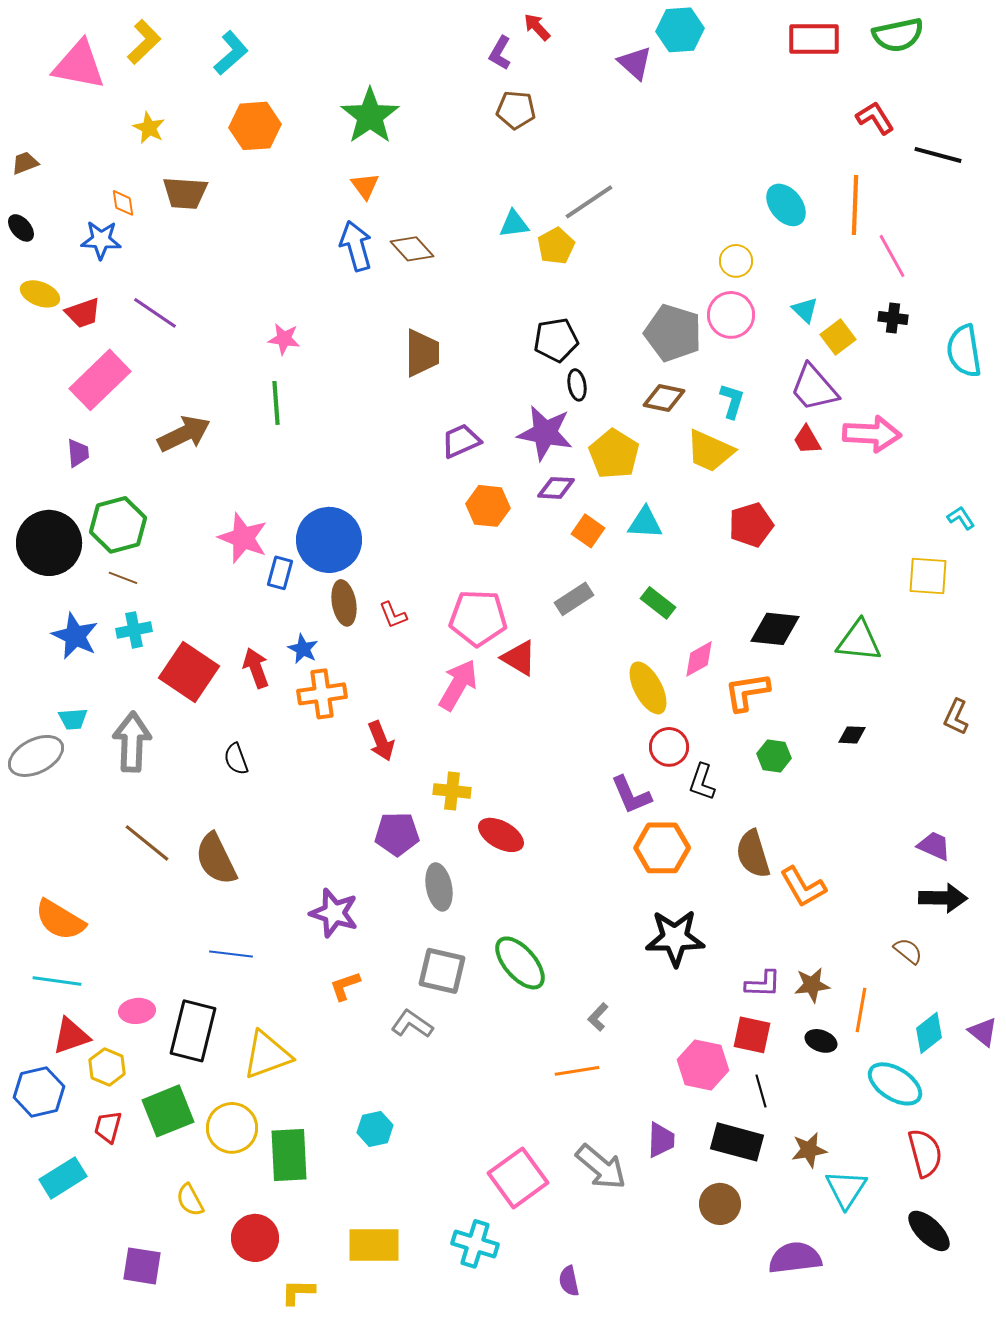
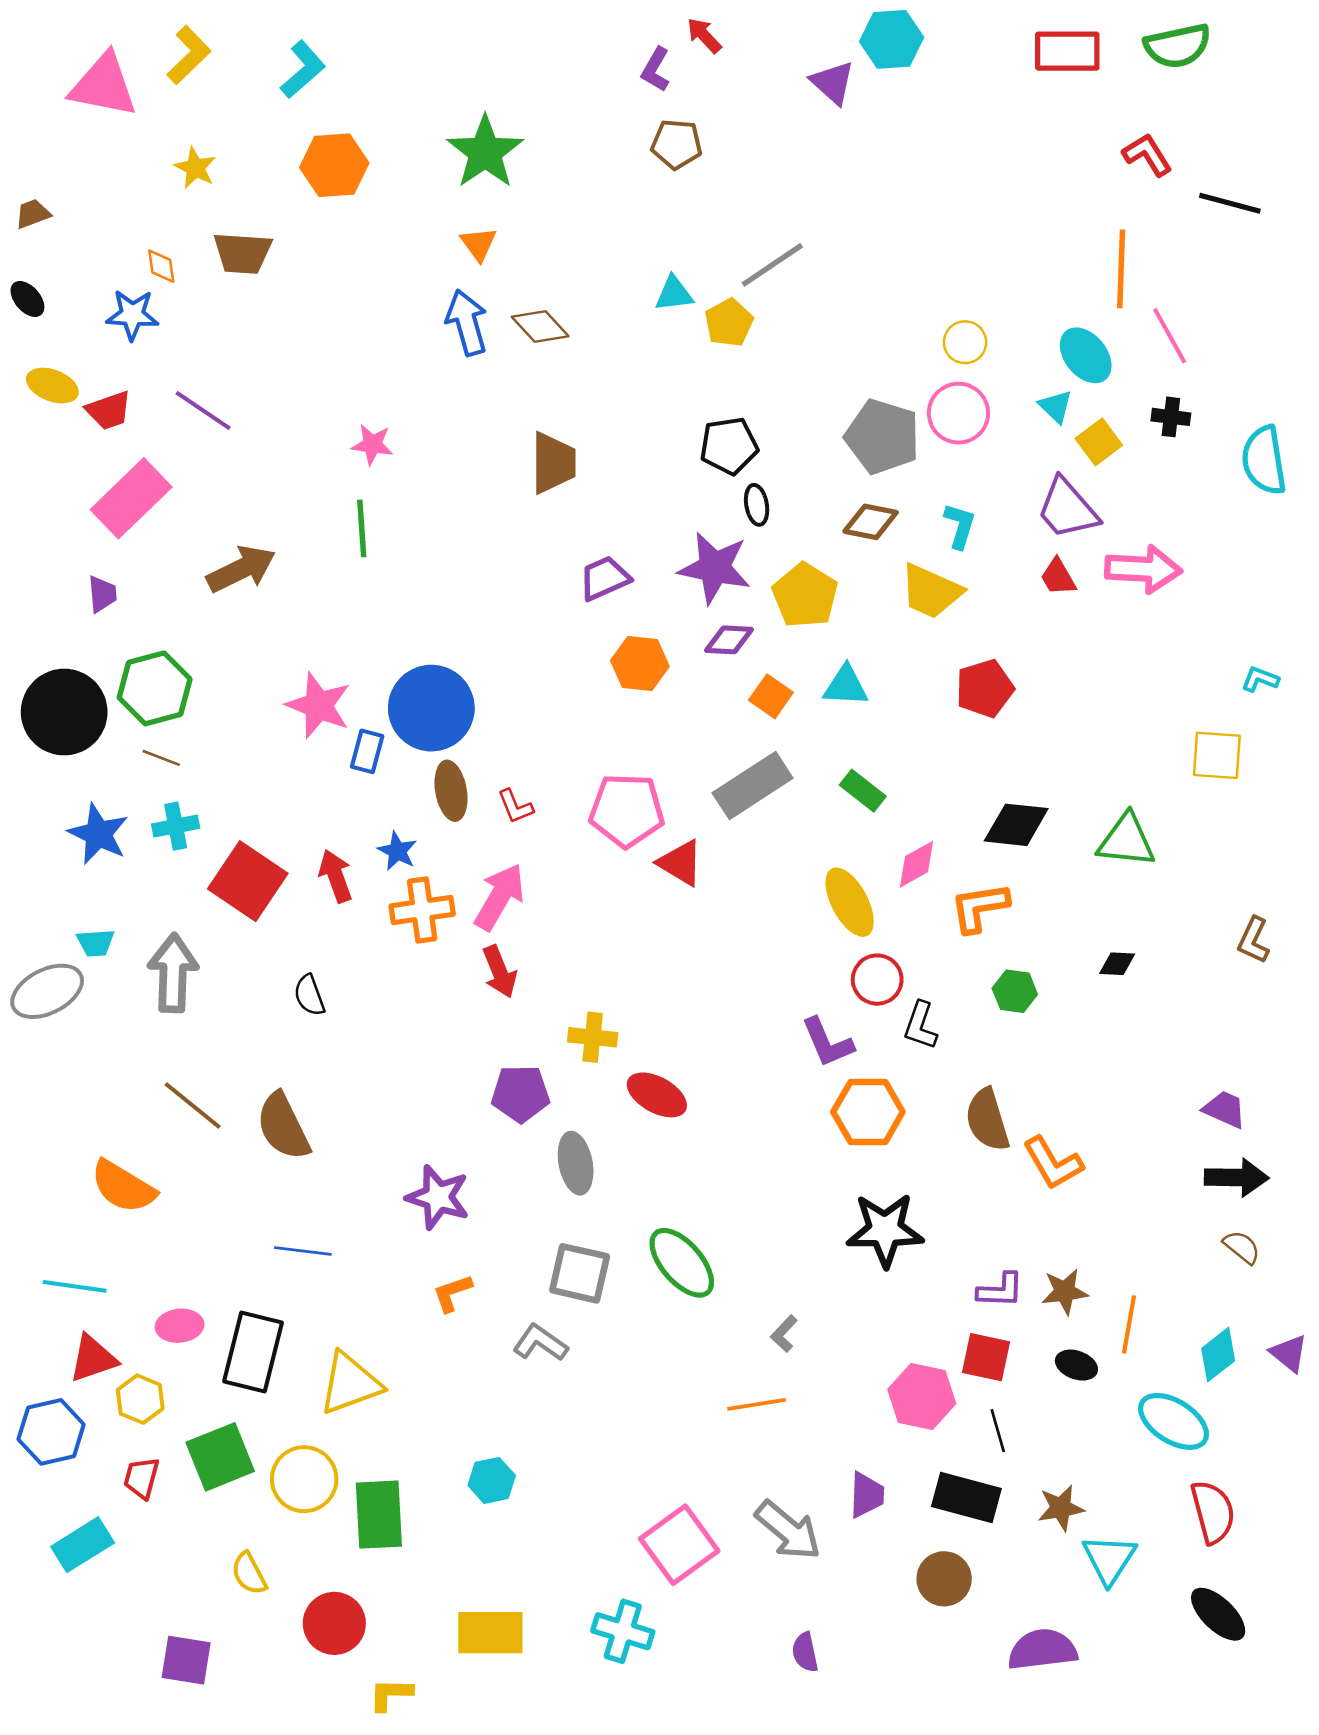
cyan ellipse: (786, 205) -> (1086, 355), moved
cyan L-shape: (961, 518) -> (1260, 679), turned -36
gray rectangle: (574, 599) -> (753, 785), size x1.5
pink arrow: (458, 685) -> (500, 897), moved
orange semicircle: (60, 920) -> (123, 1187), moved
brown semicircle: (908, 951) -> (1242, 1247), moved
purple semicircle: (569, 1281) -> (805, 1652), moved

